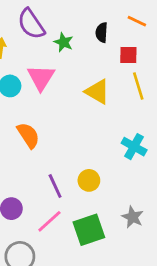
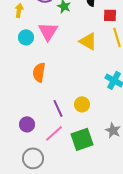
orange semicircle: (28, 135) -> (39, 72), turned -138

